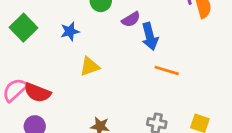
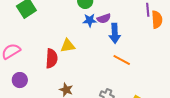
blue star: (70, 31) -> (90, 20), moved
red semicircle: (37, 93) -> (52, 58), moved, turned -120

